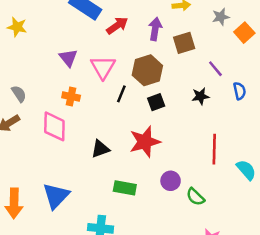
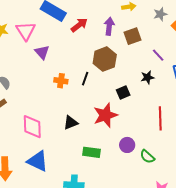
pink triangle: (103, 67) -> (26, 31), moved
orange cross: (71, 97) -> (61, 81), moved
black square: (156, 102) -> (123, 93), moved
pink diamond: (54, 126) -> (32, 127), moved
blue triangle: (56, 196) -> (38, 161), turned -45

